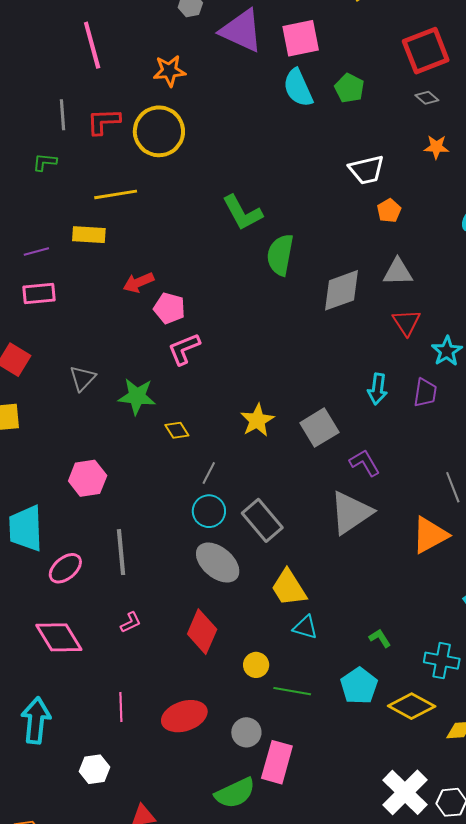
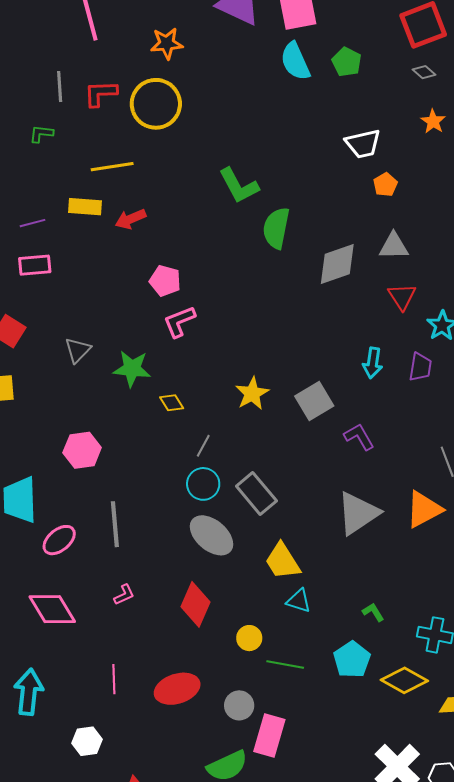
orange star: (436, 147) -> (433, 121), turned 30
red arrow: (138, 283) -> (131, 219), moved
gray triangle: (351, 513) -> (358, 513), moved

